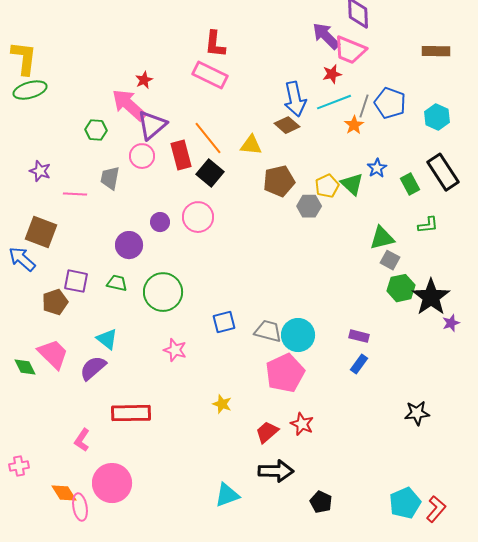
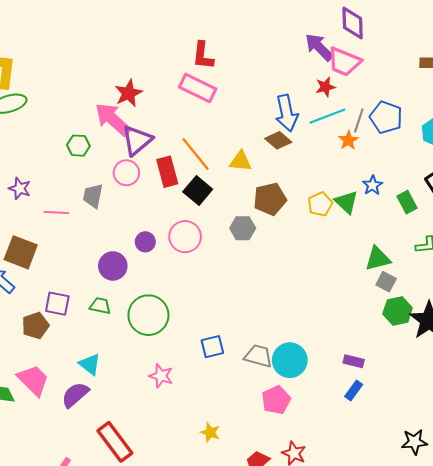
red star: (144, 80) -> (129, 93), size x1.5
gray hexagon: (309, 206) -> (243, 228), moved
pink pentagon: (285, 373) -> (276, 400), size x0.7
red rectangle: (131, 413) -> (115, 442), turned 54

